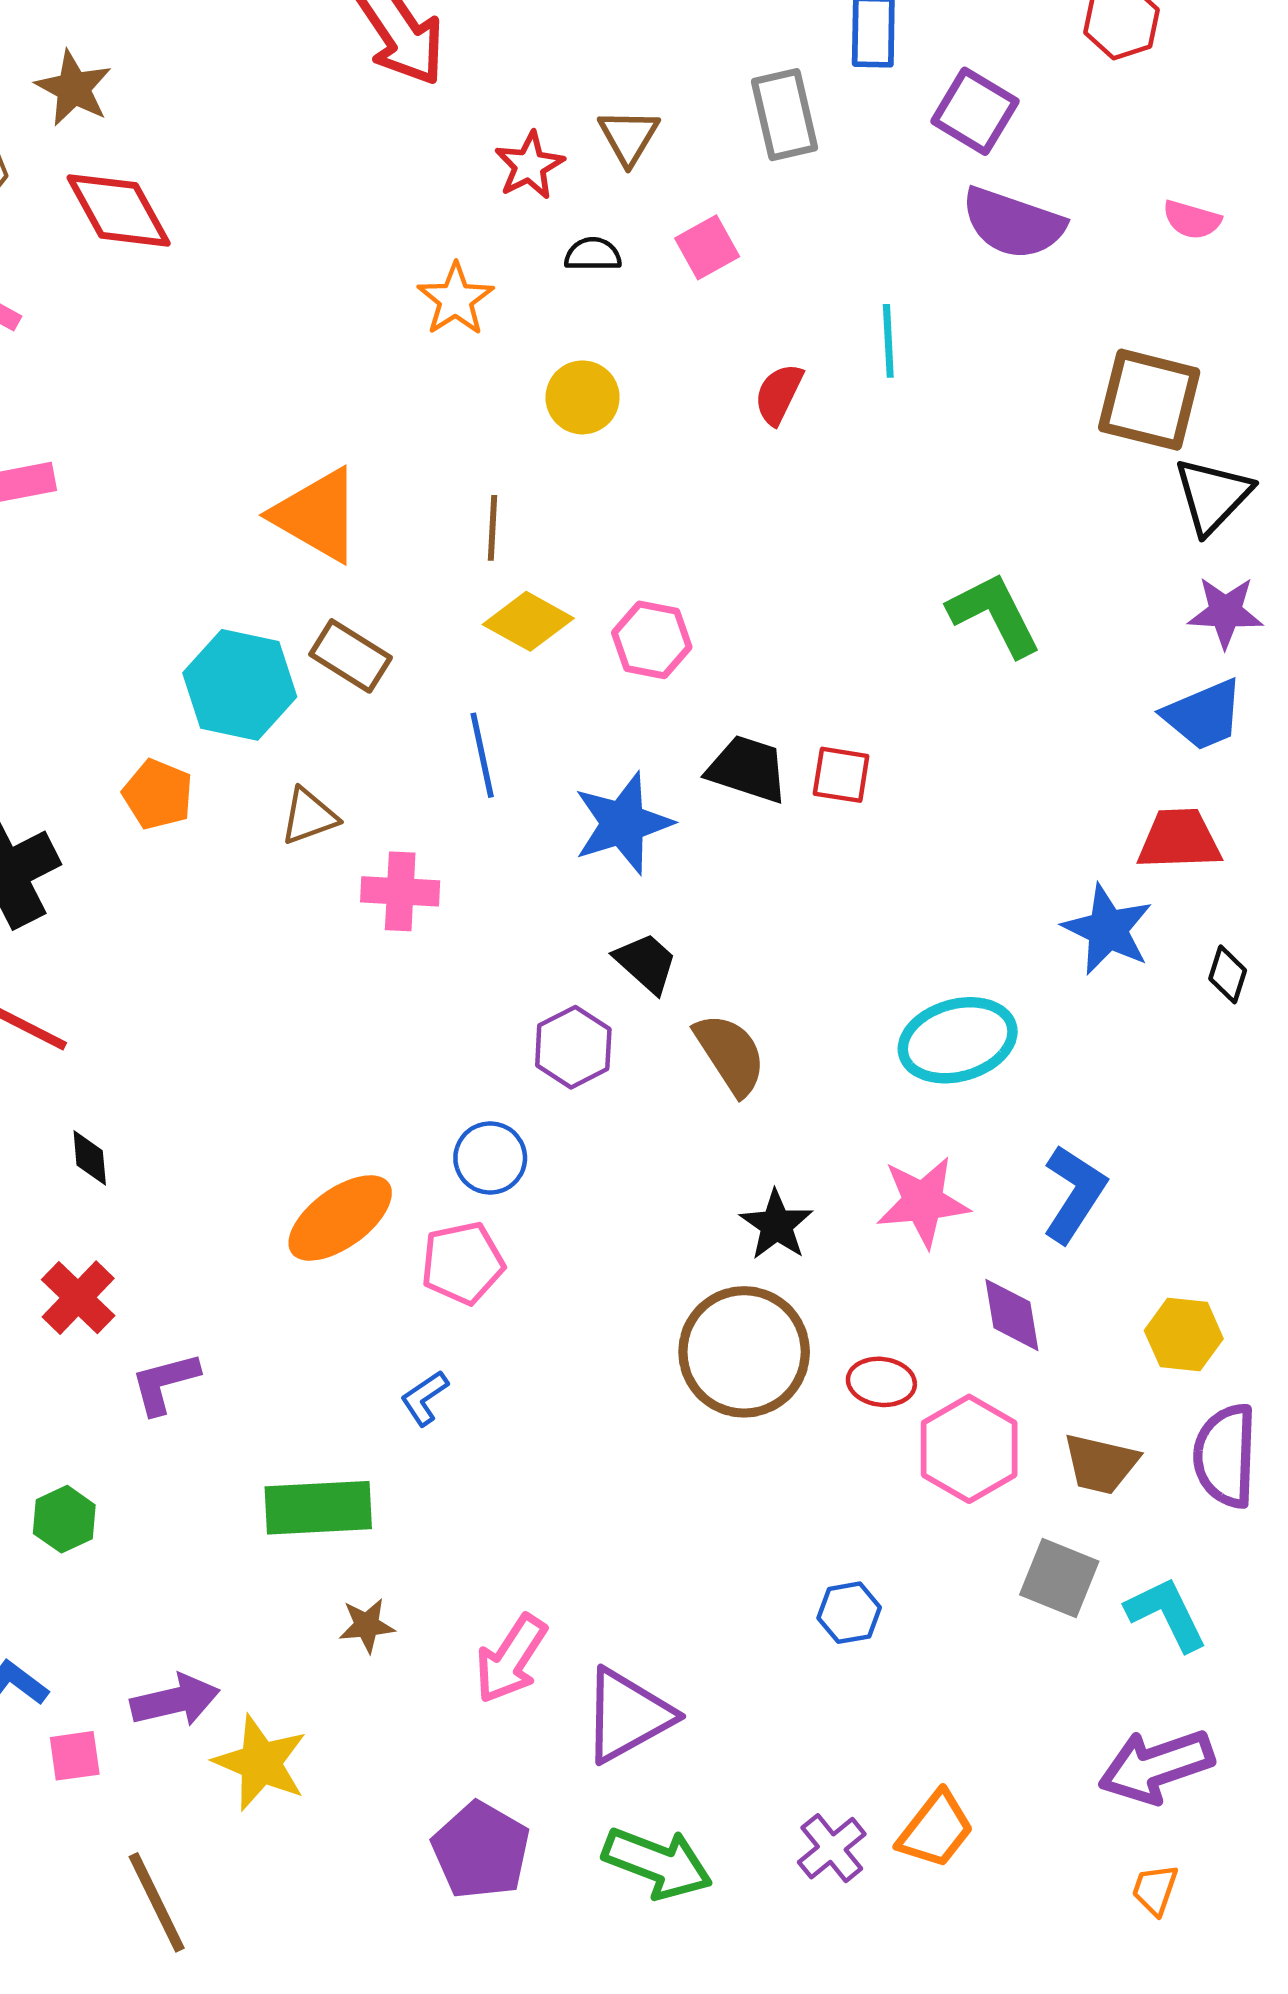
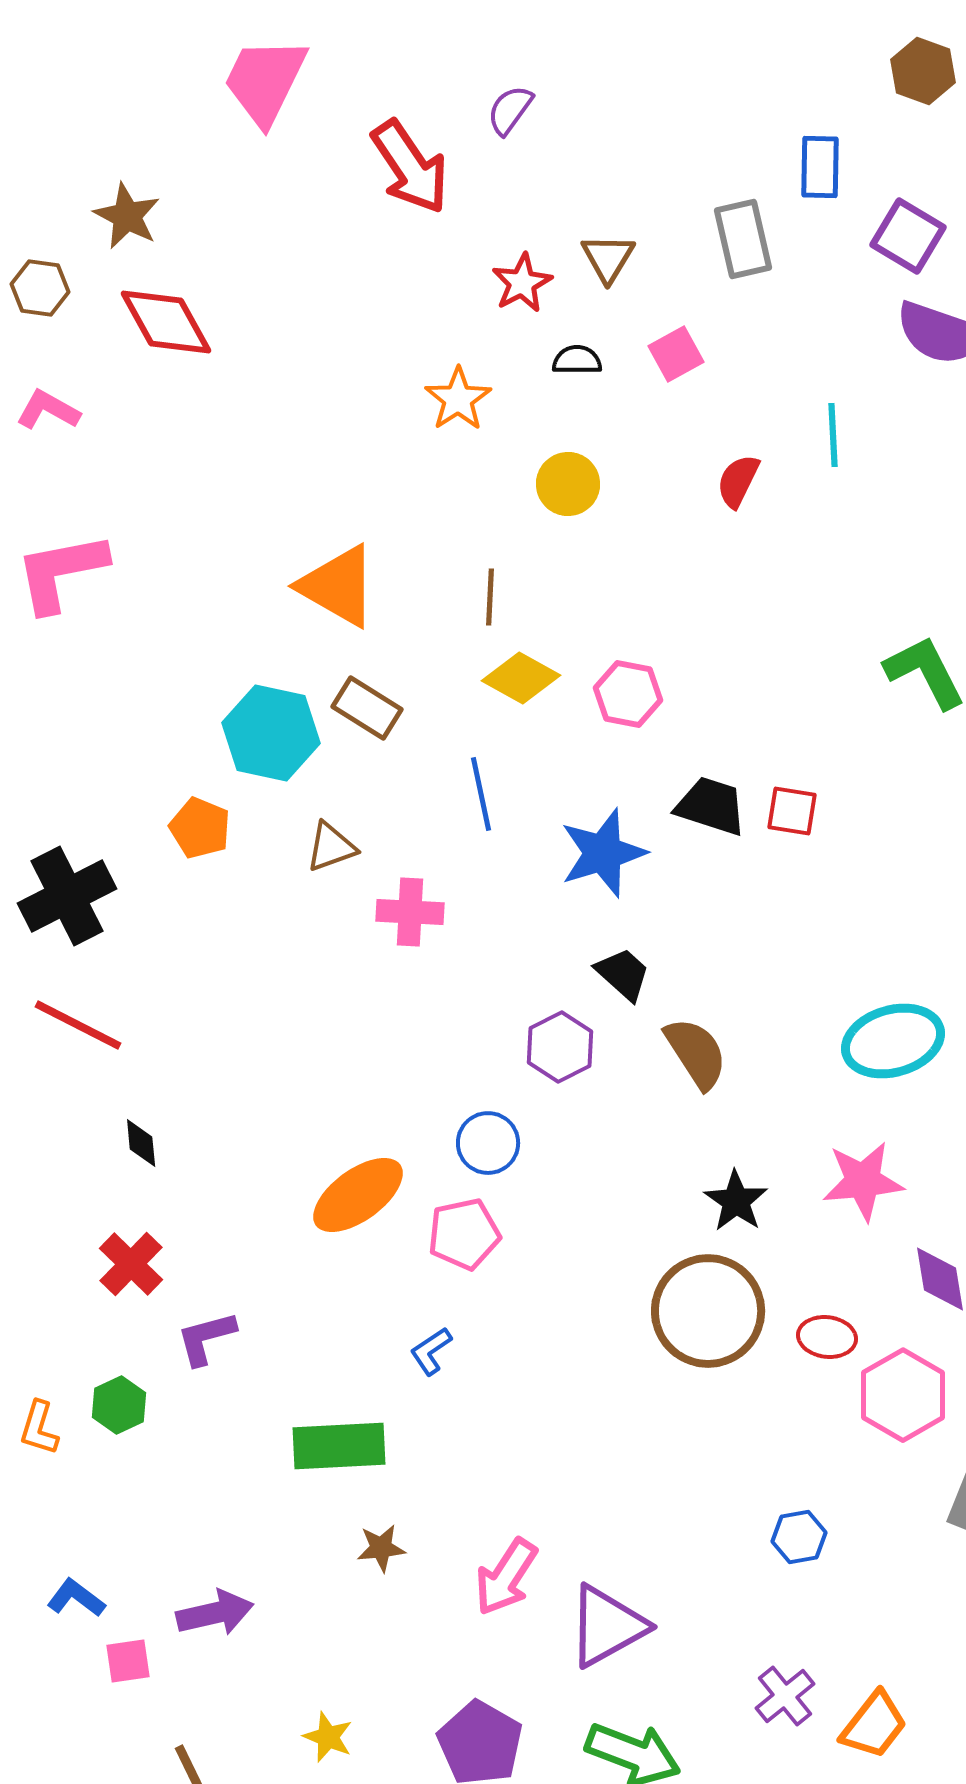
green hexagon: (64, 1519) -> (119, 1405), moved
yellow star: (261, 1763) -> (328, 1737), moved, size x0.6
purple cross: (832, 1848) -> (785, 1696), moved

